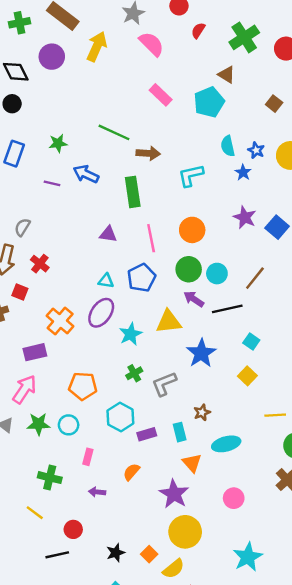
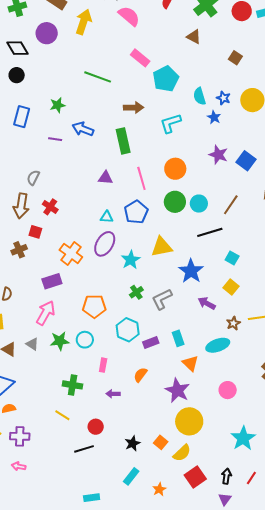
cyan pentagon: (209, 102) -> (166, 79), moved
green line: (114, 132) -> (98, 77), moved
purple arrow: (194, 299) -> (207, 303), moved
brown star: (202, 412) -> (233, 323), moved

